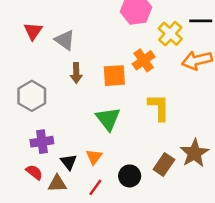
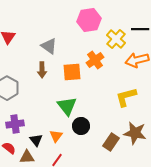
gray triangle: (65, 40) -> (49, 46), moved
yellow L-shape: (159, 107) -> (126, 97), moved, turned -105
brown star: (194, 153) -> (135, 133), turned -30
black circle: (130, 176) -> (81, 126), moved

